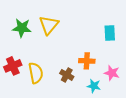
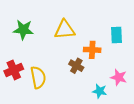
yellow triangle: (49, 25) -> (65, 30), moved, turned 45
orange cross: (87, 61) -> (92, 50), moved
brown cross: (67, 75) -> (76, 66), moved

